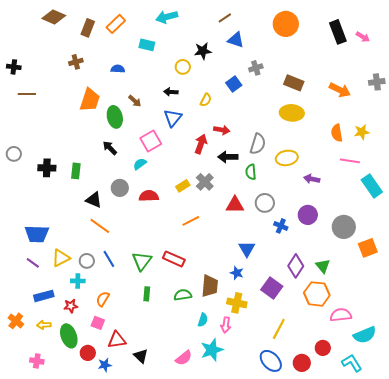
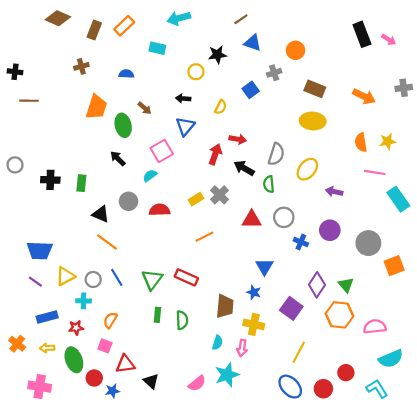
orange circle: (286, 24) -> (296, 50), moved, size x0.7
black arrow: (228, 157) -> (244, 168), turned 30
yellow ellipse: (287, 158) -> (307, 169), turned -40
green semicircle: (183, 295) -> (182, 320), moved, turned 96
pink semicircle: (341, 315) -> (375, 327), moved
pink cross: (37, 361) -> (40, 387), size x1.5

